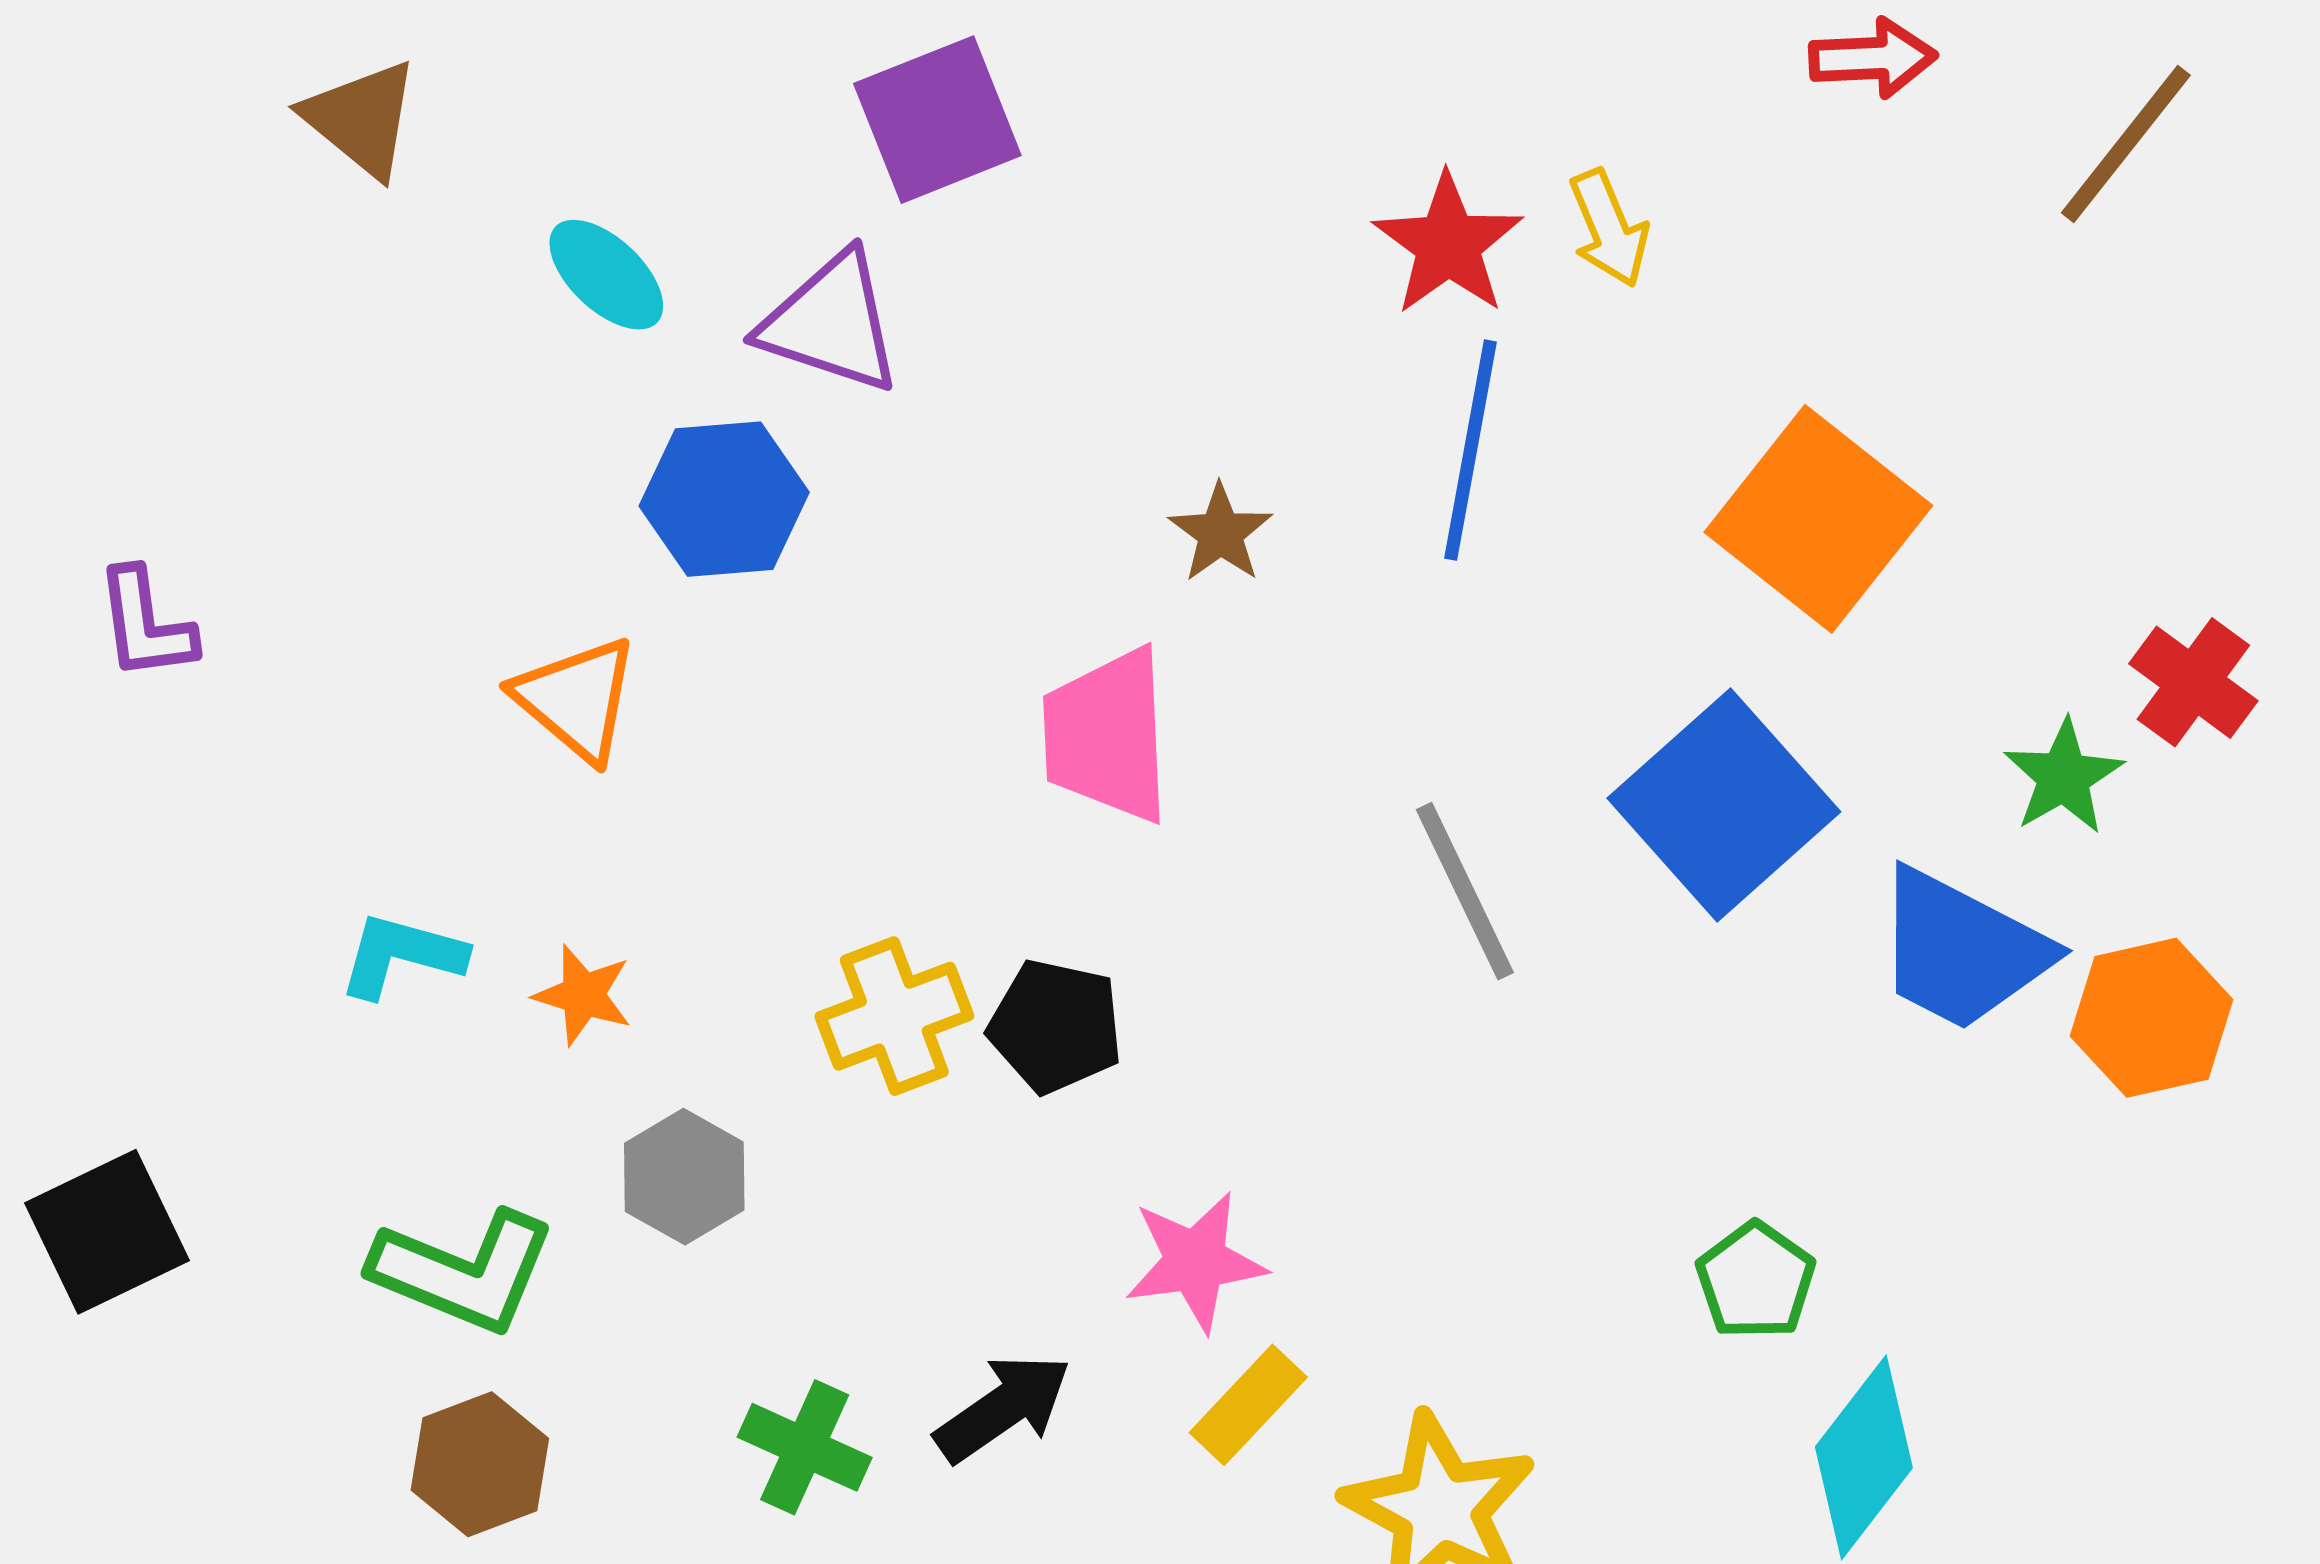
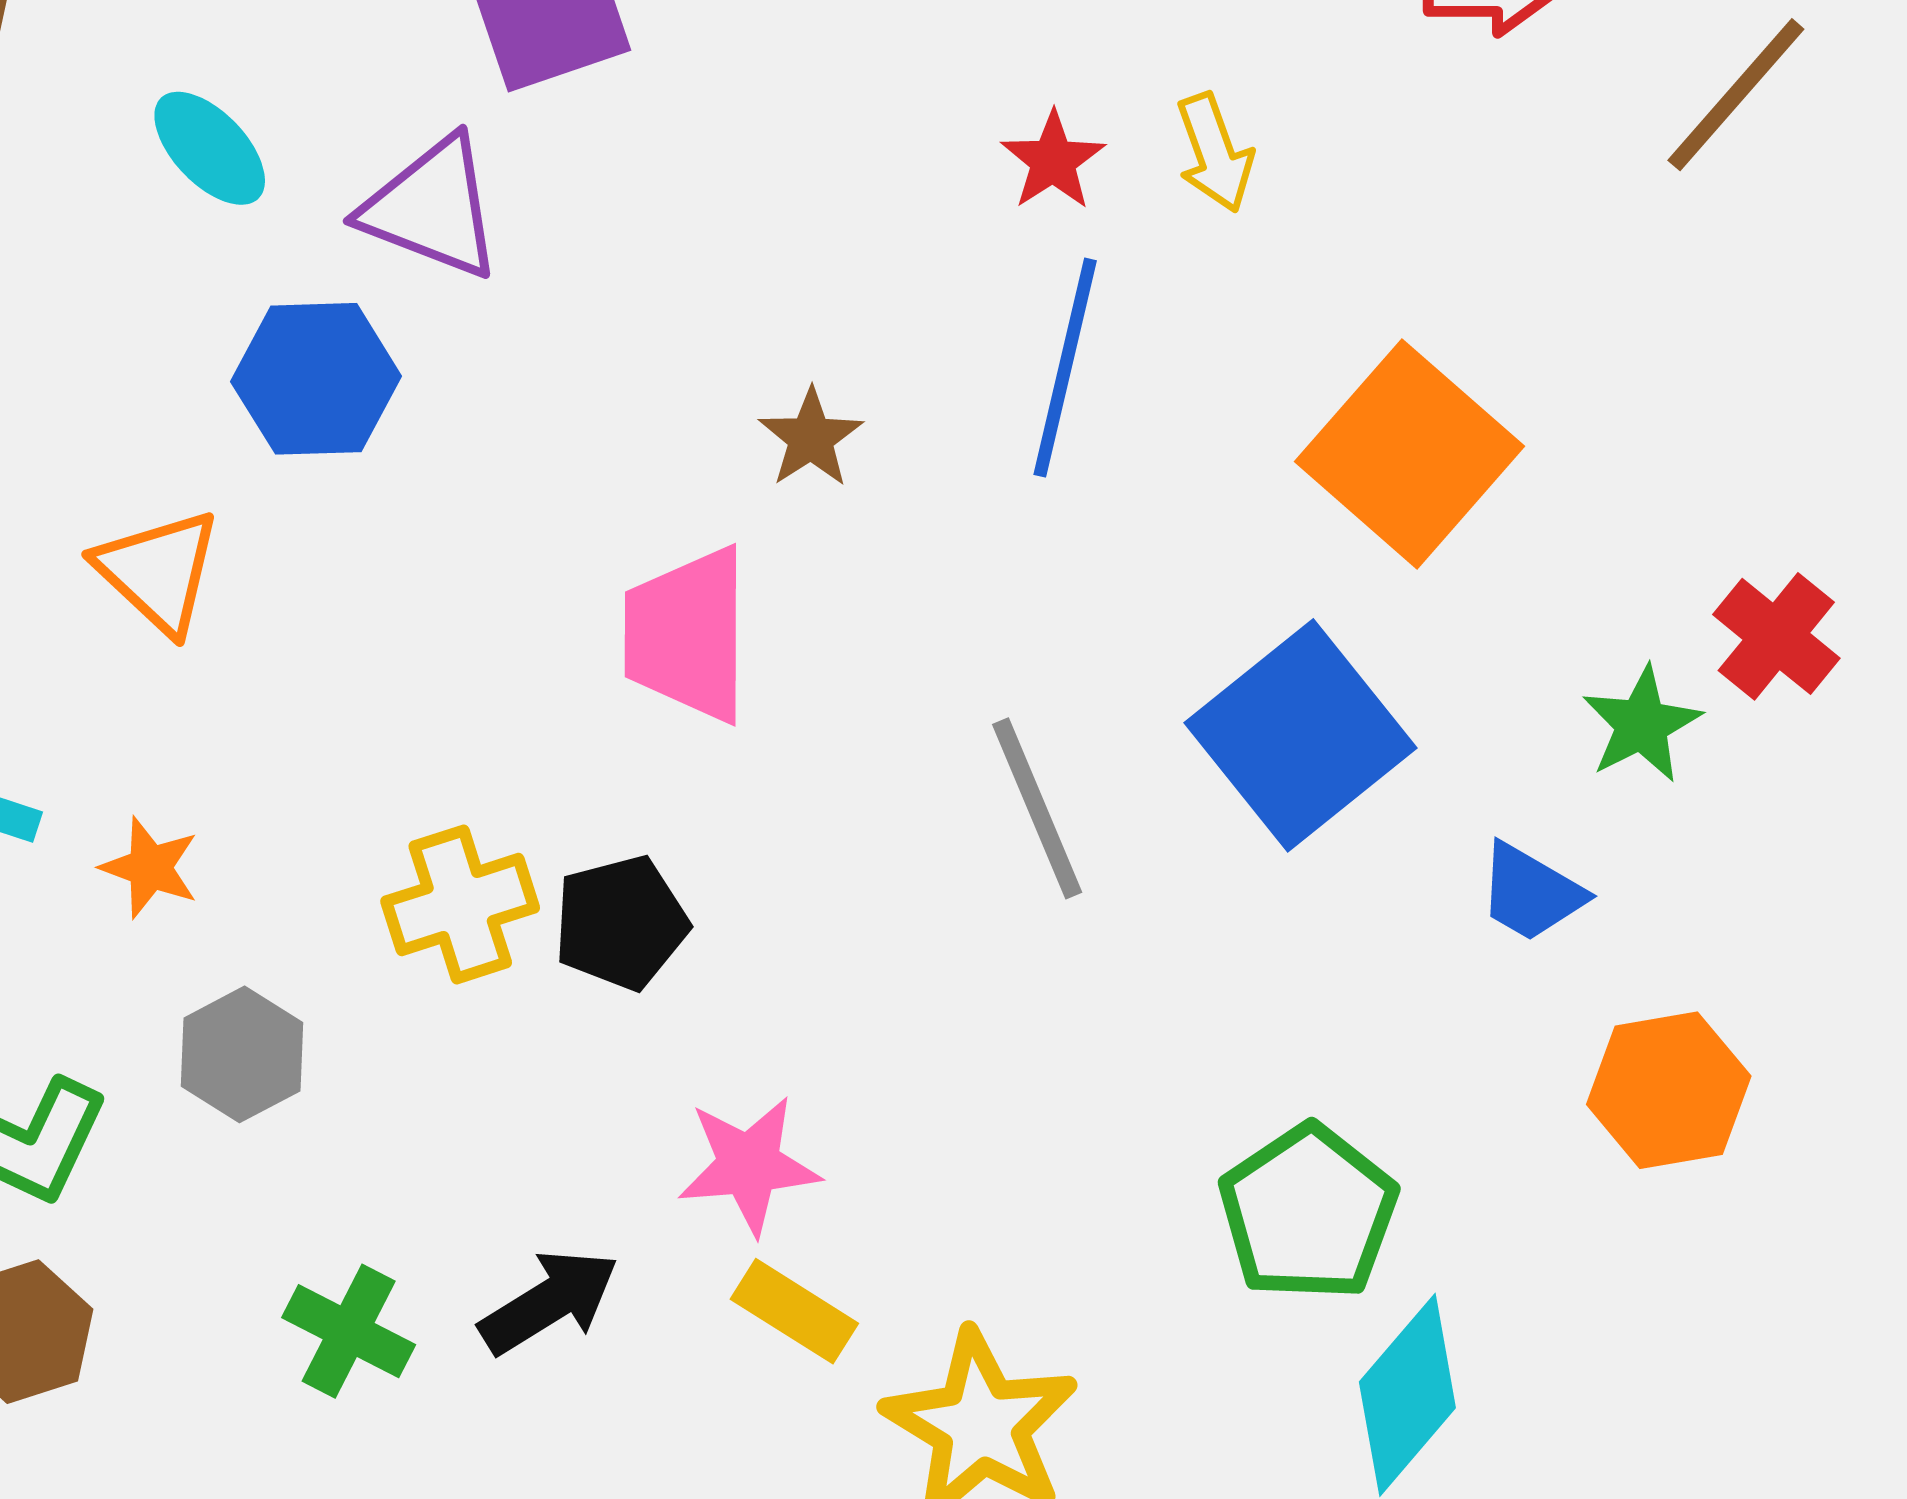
red star: (1448, 244) -> (1053, 161), size x0.7
blue trapezoid: (1962, 950) -> (1531, 893), size x0.6
orange hexagon: (2151, 1018) -> (1669, 1090), moved
black pentagon: (1056, 1026) -> (621, 923), turned -30
green pentagon: (1756, 1281) -> (1308, 1213), size x1.5
yellow rectangle: (1248, 1405) -> (794, 1311), turned 76

